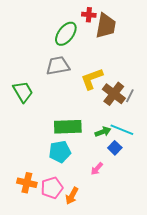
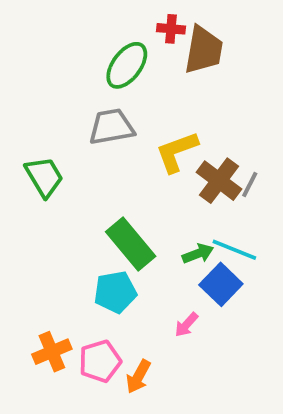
green rectangle: (68, 127) -> (131, 244), turned 52
blue square: (115, 148) -> (221, 284), size x1.5
orange cross: (27, 183) -> (52, 352), turned -36

